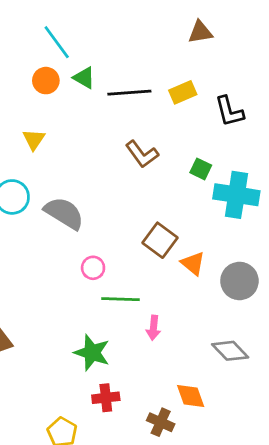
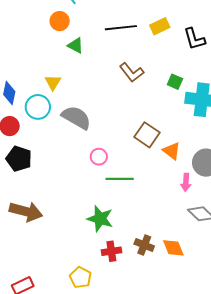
green triangle: (84, 78) -> (76, 45), moved
yellow triangle: (34, 139) -> (53, 82), moved
pink arrow: (153, 328) -> (186, 182), moved
brown cross: (161, 422) -> (144, 245), moved

